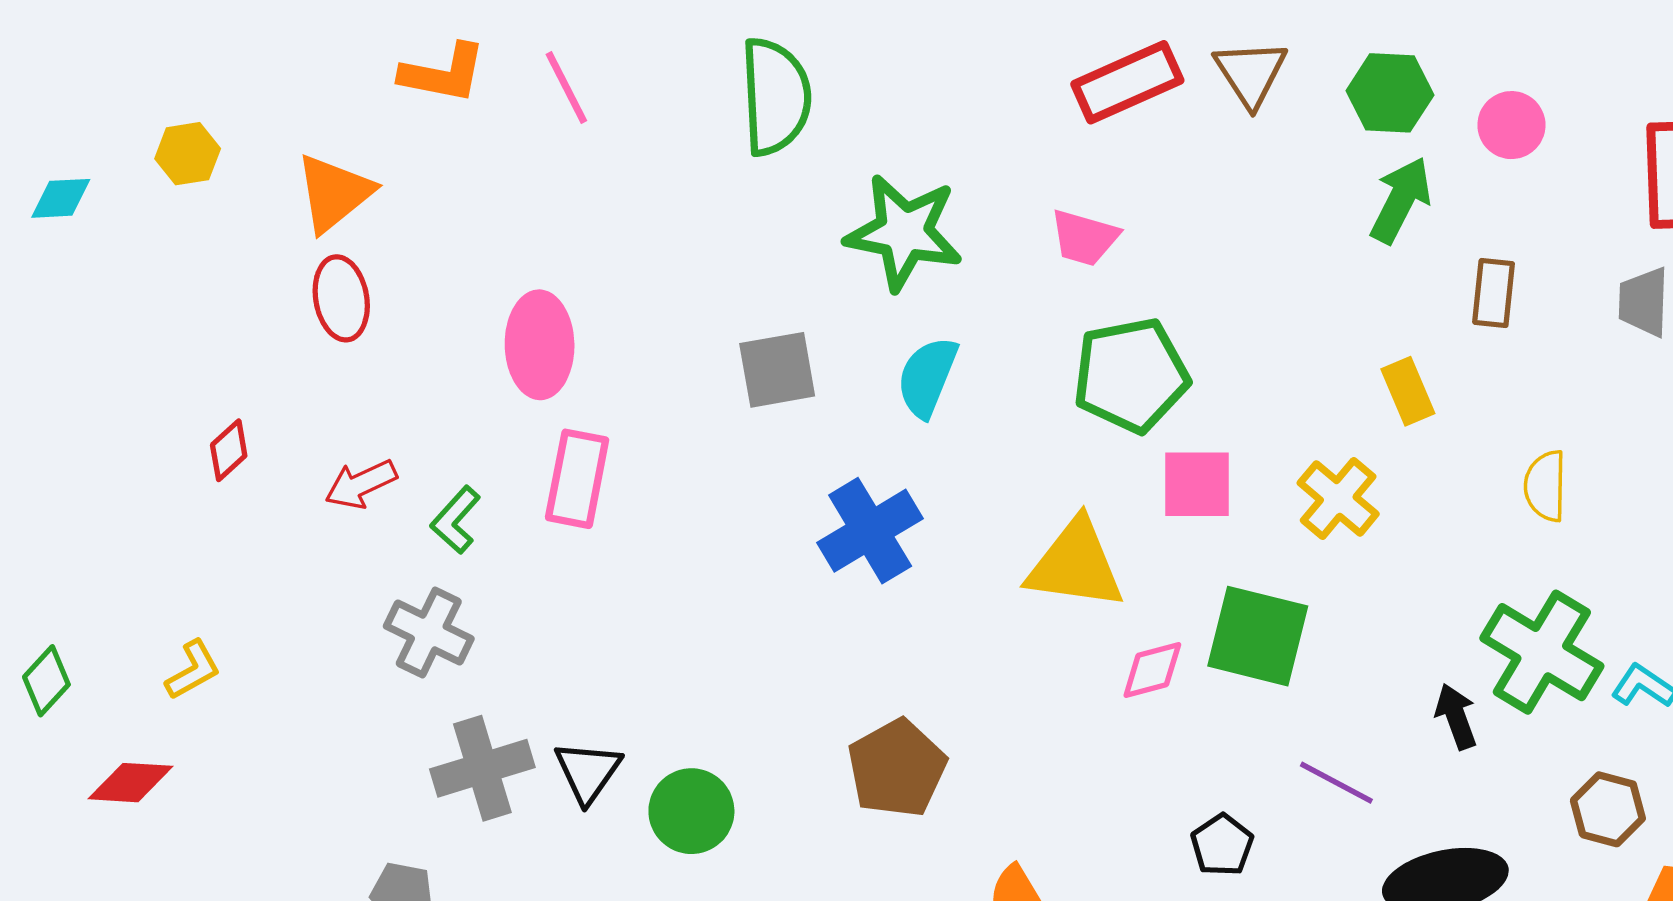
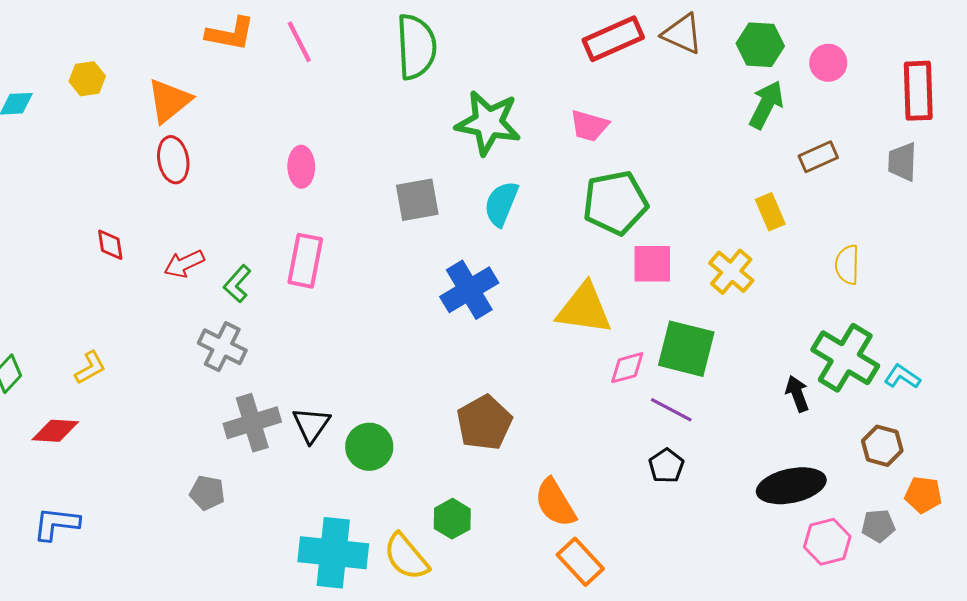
brown triangle: (1251, 73) -> (682, 34), turned -33
brown rectangle: (1494, 293) -> (818, 157), turned 60
pink ellipse: (540, 345) -> (301, 167), moved, size x0.7
red diamond: (229, 450) -> (110, 245), turned -56
purple line: (1336, 783) -> (671, 410), moved

